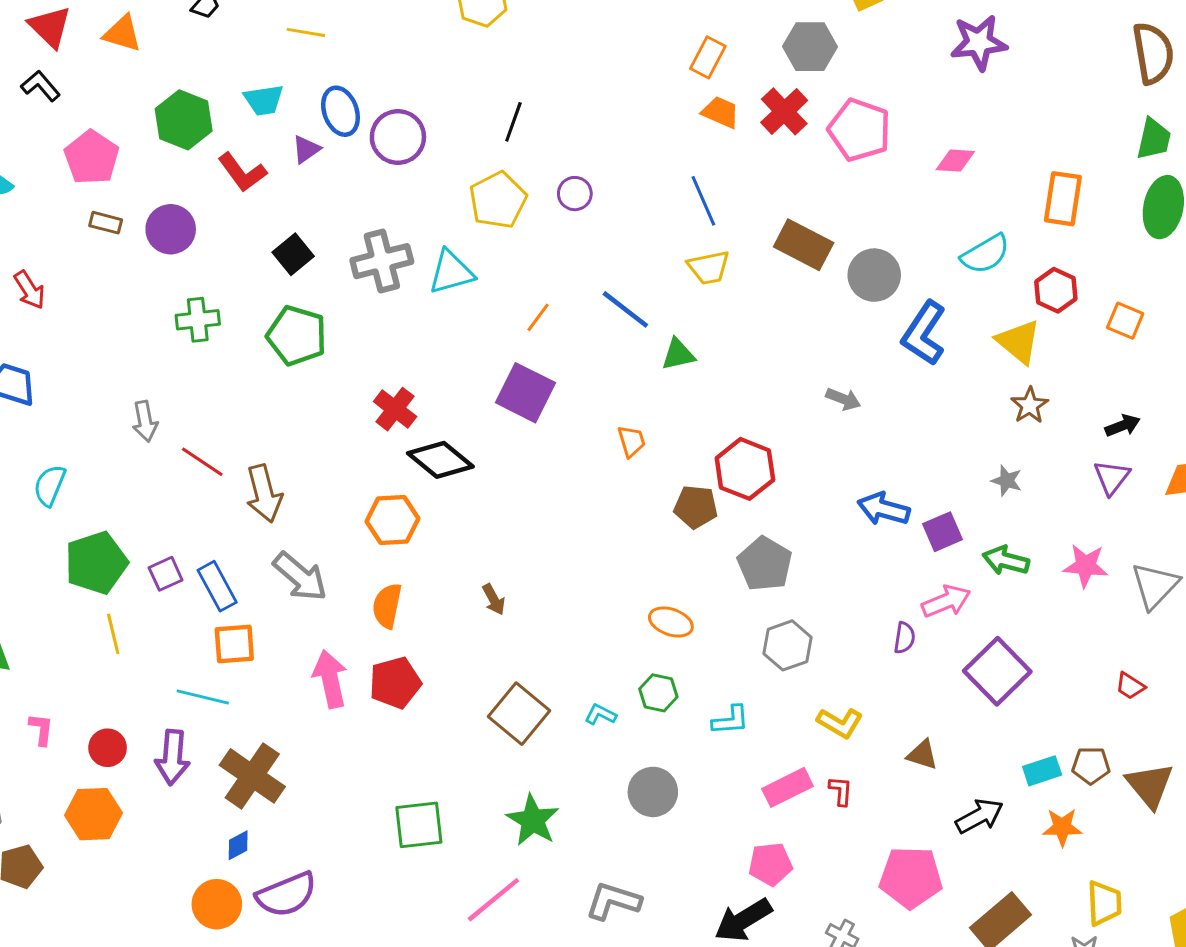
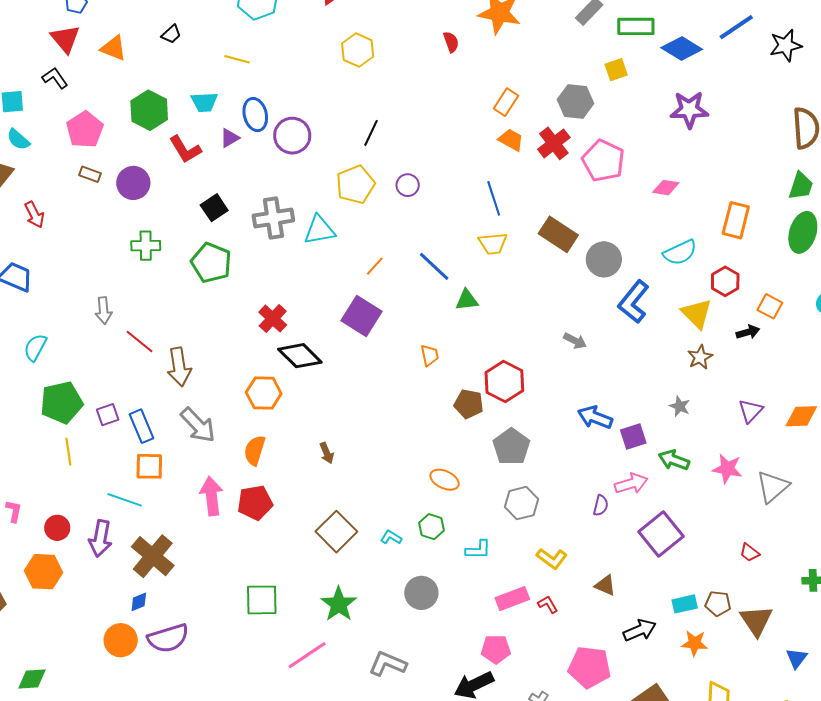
black arrow: (1123, 426) -> (748, 332), moved
red L-shape: (841, 791) -> (548, 604), turned -40

